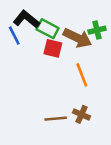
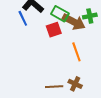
green rectangle: (48, 29) -> (60, 14), moved
red square: (53, 48) -> (54, 30), turned -35

